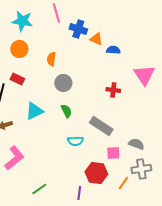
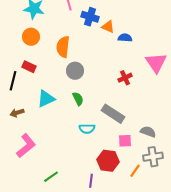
orange semicircle: (51, 59) -> (63, 47), size x1.5
red cross: (113, 90) -> (125, 78), turned -32

